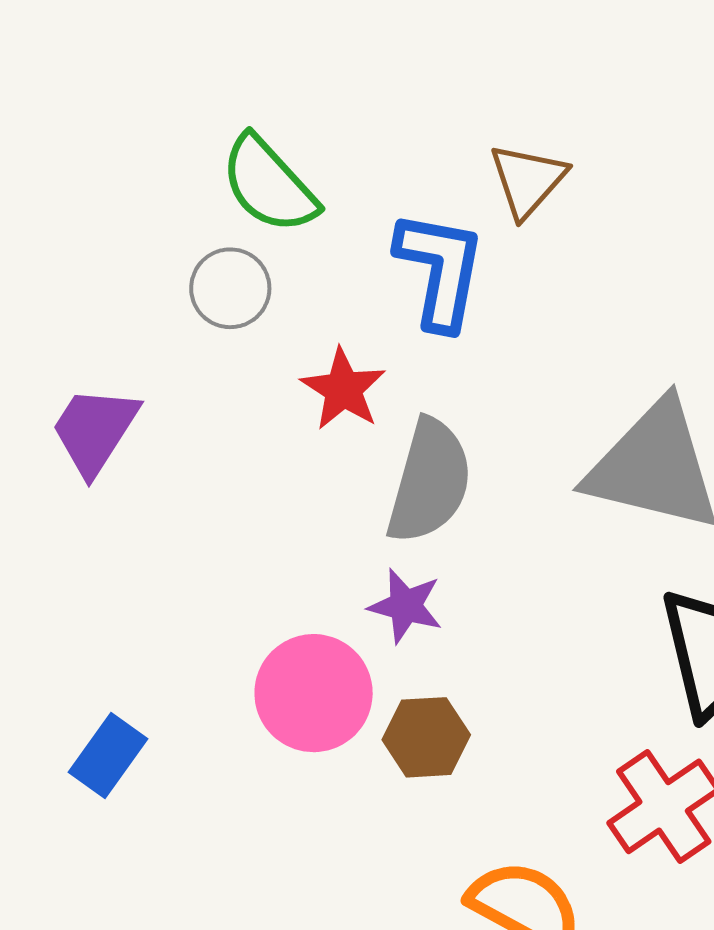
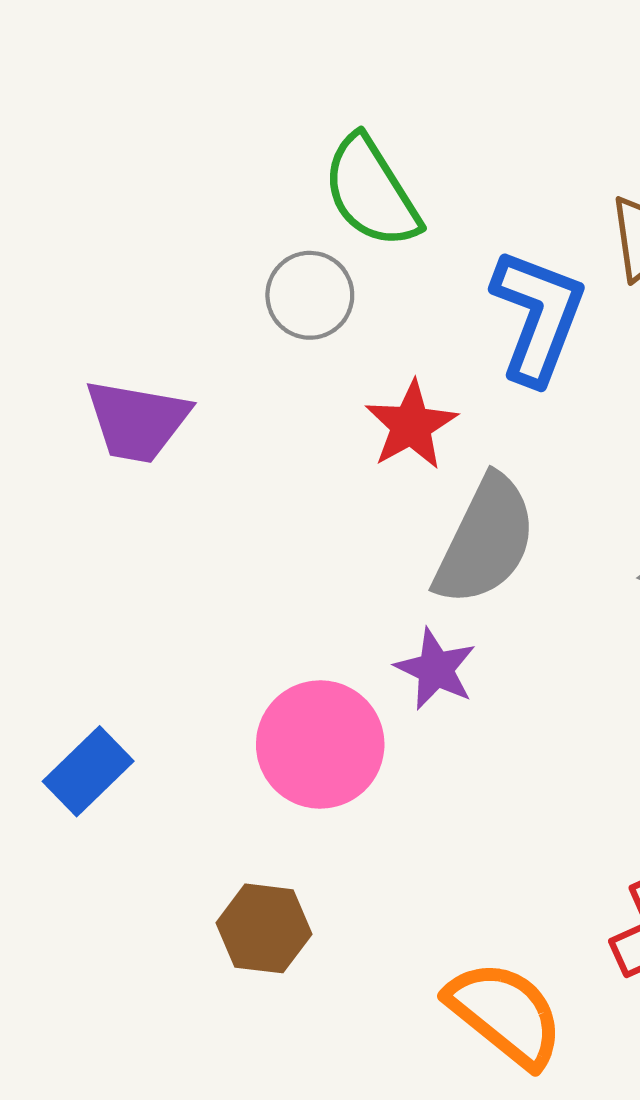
purple trapezoid: (95, 430) -> (137, 421), turned -123
brown hexagon: (426, 737) -> (264, 928), moved

